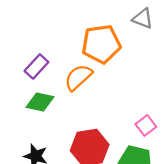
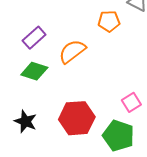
orange pentagon: (101, 44) -> (109, 21), moved, size x0.6

